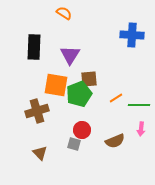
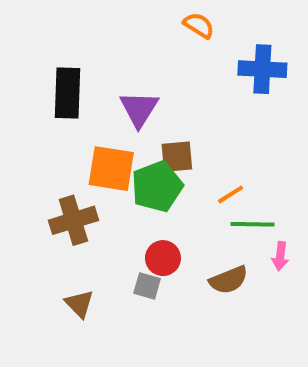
orange semicircle: (64, 13) -> (199, 25), moved
green line: (139, 105) -> (252, 224), moved

